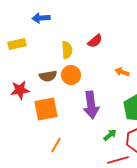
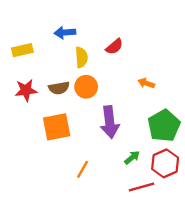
blue arrow: (41, 18) -> (65, 33), moved
red star: (20, 90) -> (26, 90), moved
orange line: (56, 145) -> (83, 169), moved

